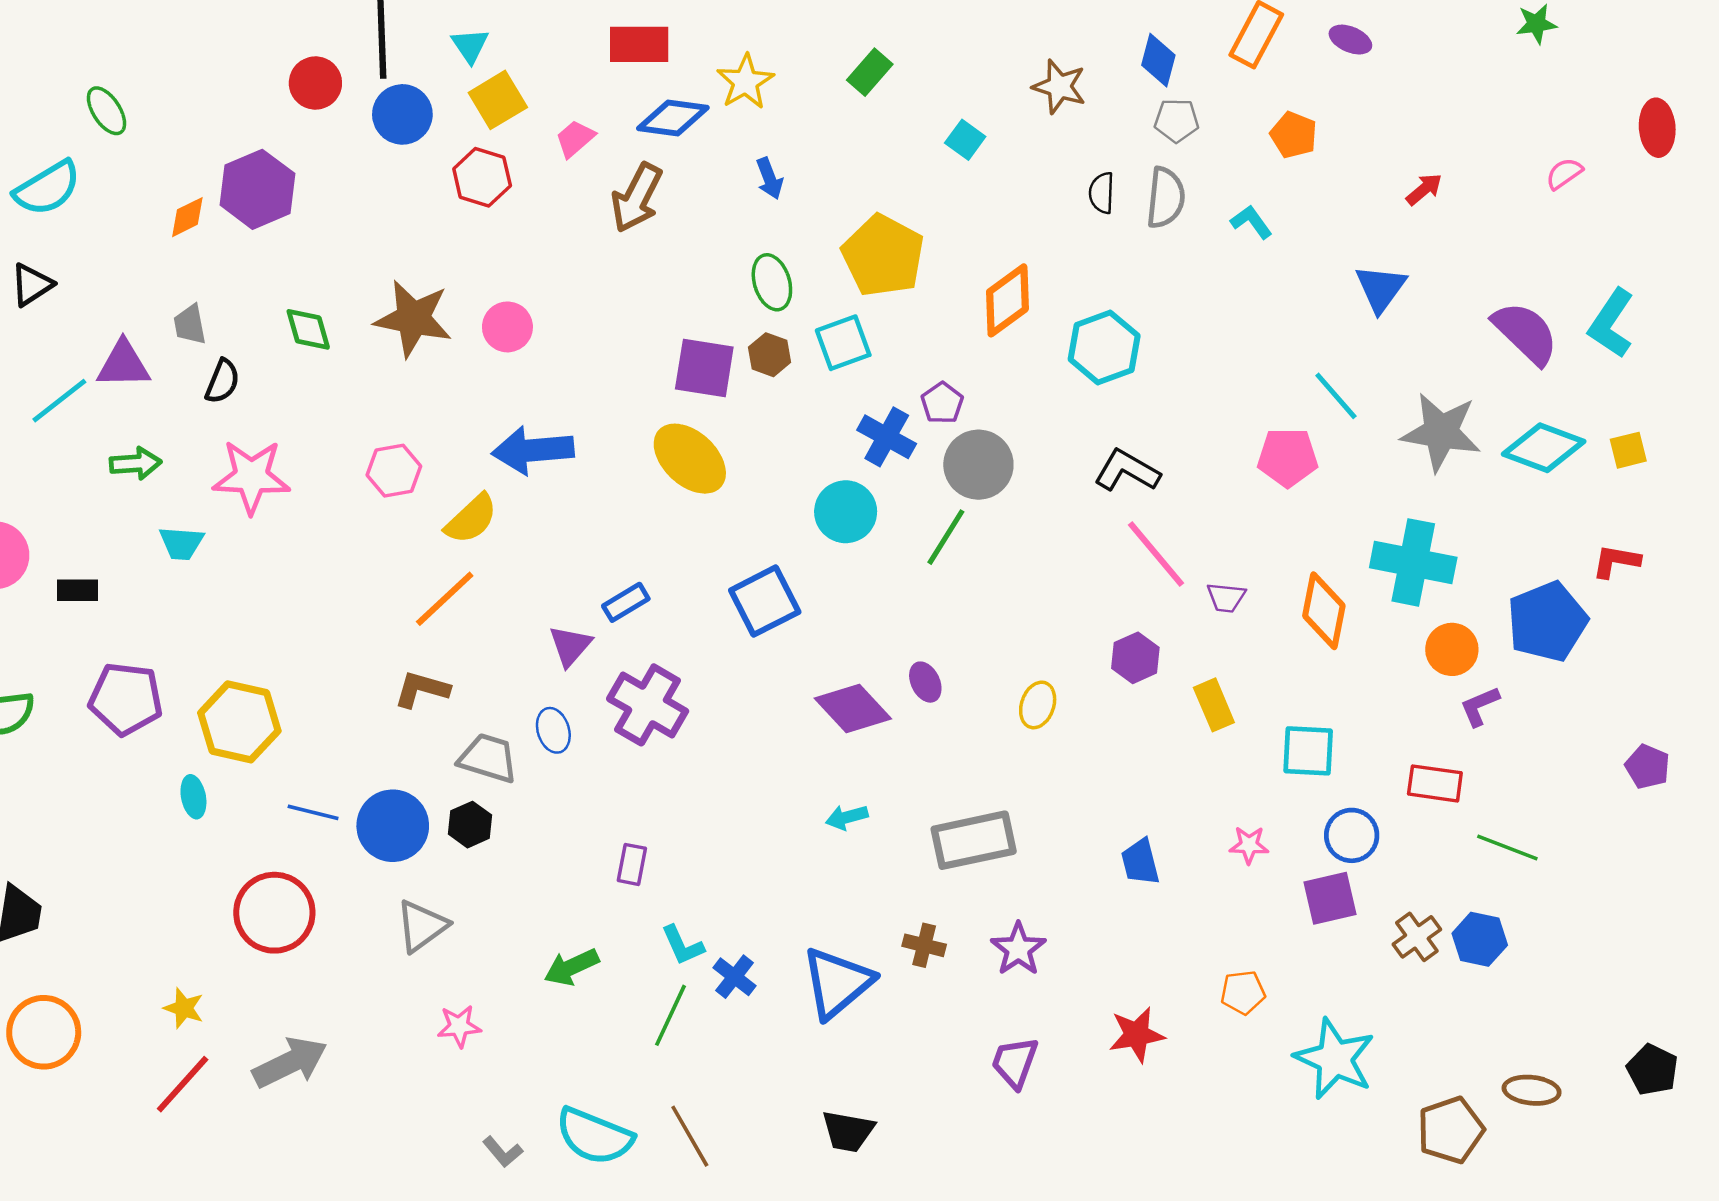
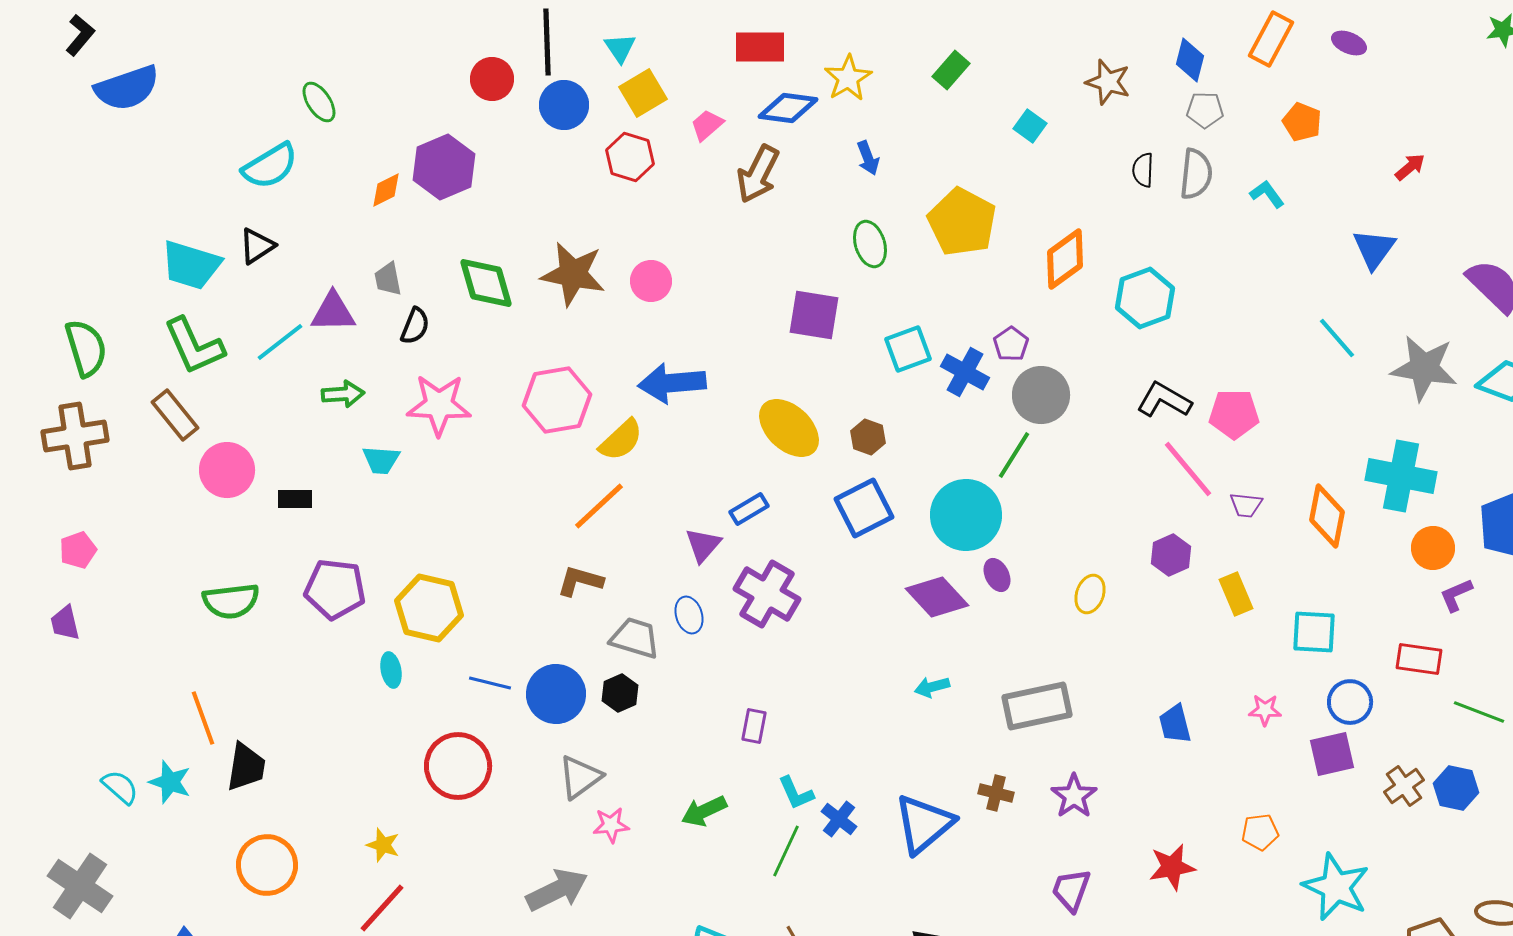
green diamond: (308, 329) -> (486, 283), size x1.4
cyan square: (843, 343) -> (908, 349), moved
brown hexagon: (770, 355) -> (868, 437), moved
pink pentagon: (1288, 457) -> (1234, 414), moved
yellow ellipse: (690, 459) -> (789, 428), moved
pink hexagon: (394, 471) -> (557, 400), size x1.5
cyan circle: (846, 512) -> (966, 515), moved, size x1.4
pink star: (459, 1026) -> (611, 825), moved
gray arrow: (290, 1062) -> (557, 890), moved

